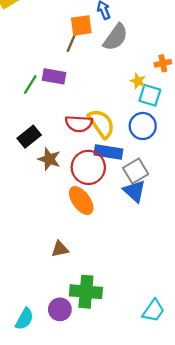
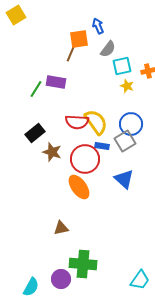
gray semicircle: (116, 37) -> (108, 49), size x0.7
cyan square: (150, 95) -> (122, 66), moved, turned -30
blue rectangle: (108, 152) -> (102, 146), size x0.6
gray square: (136, 171) -> (125, 141), moved

